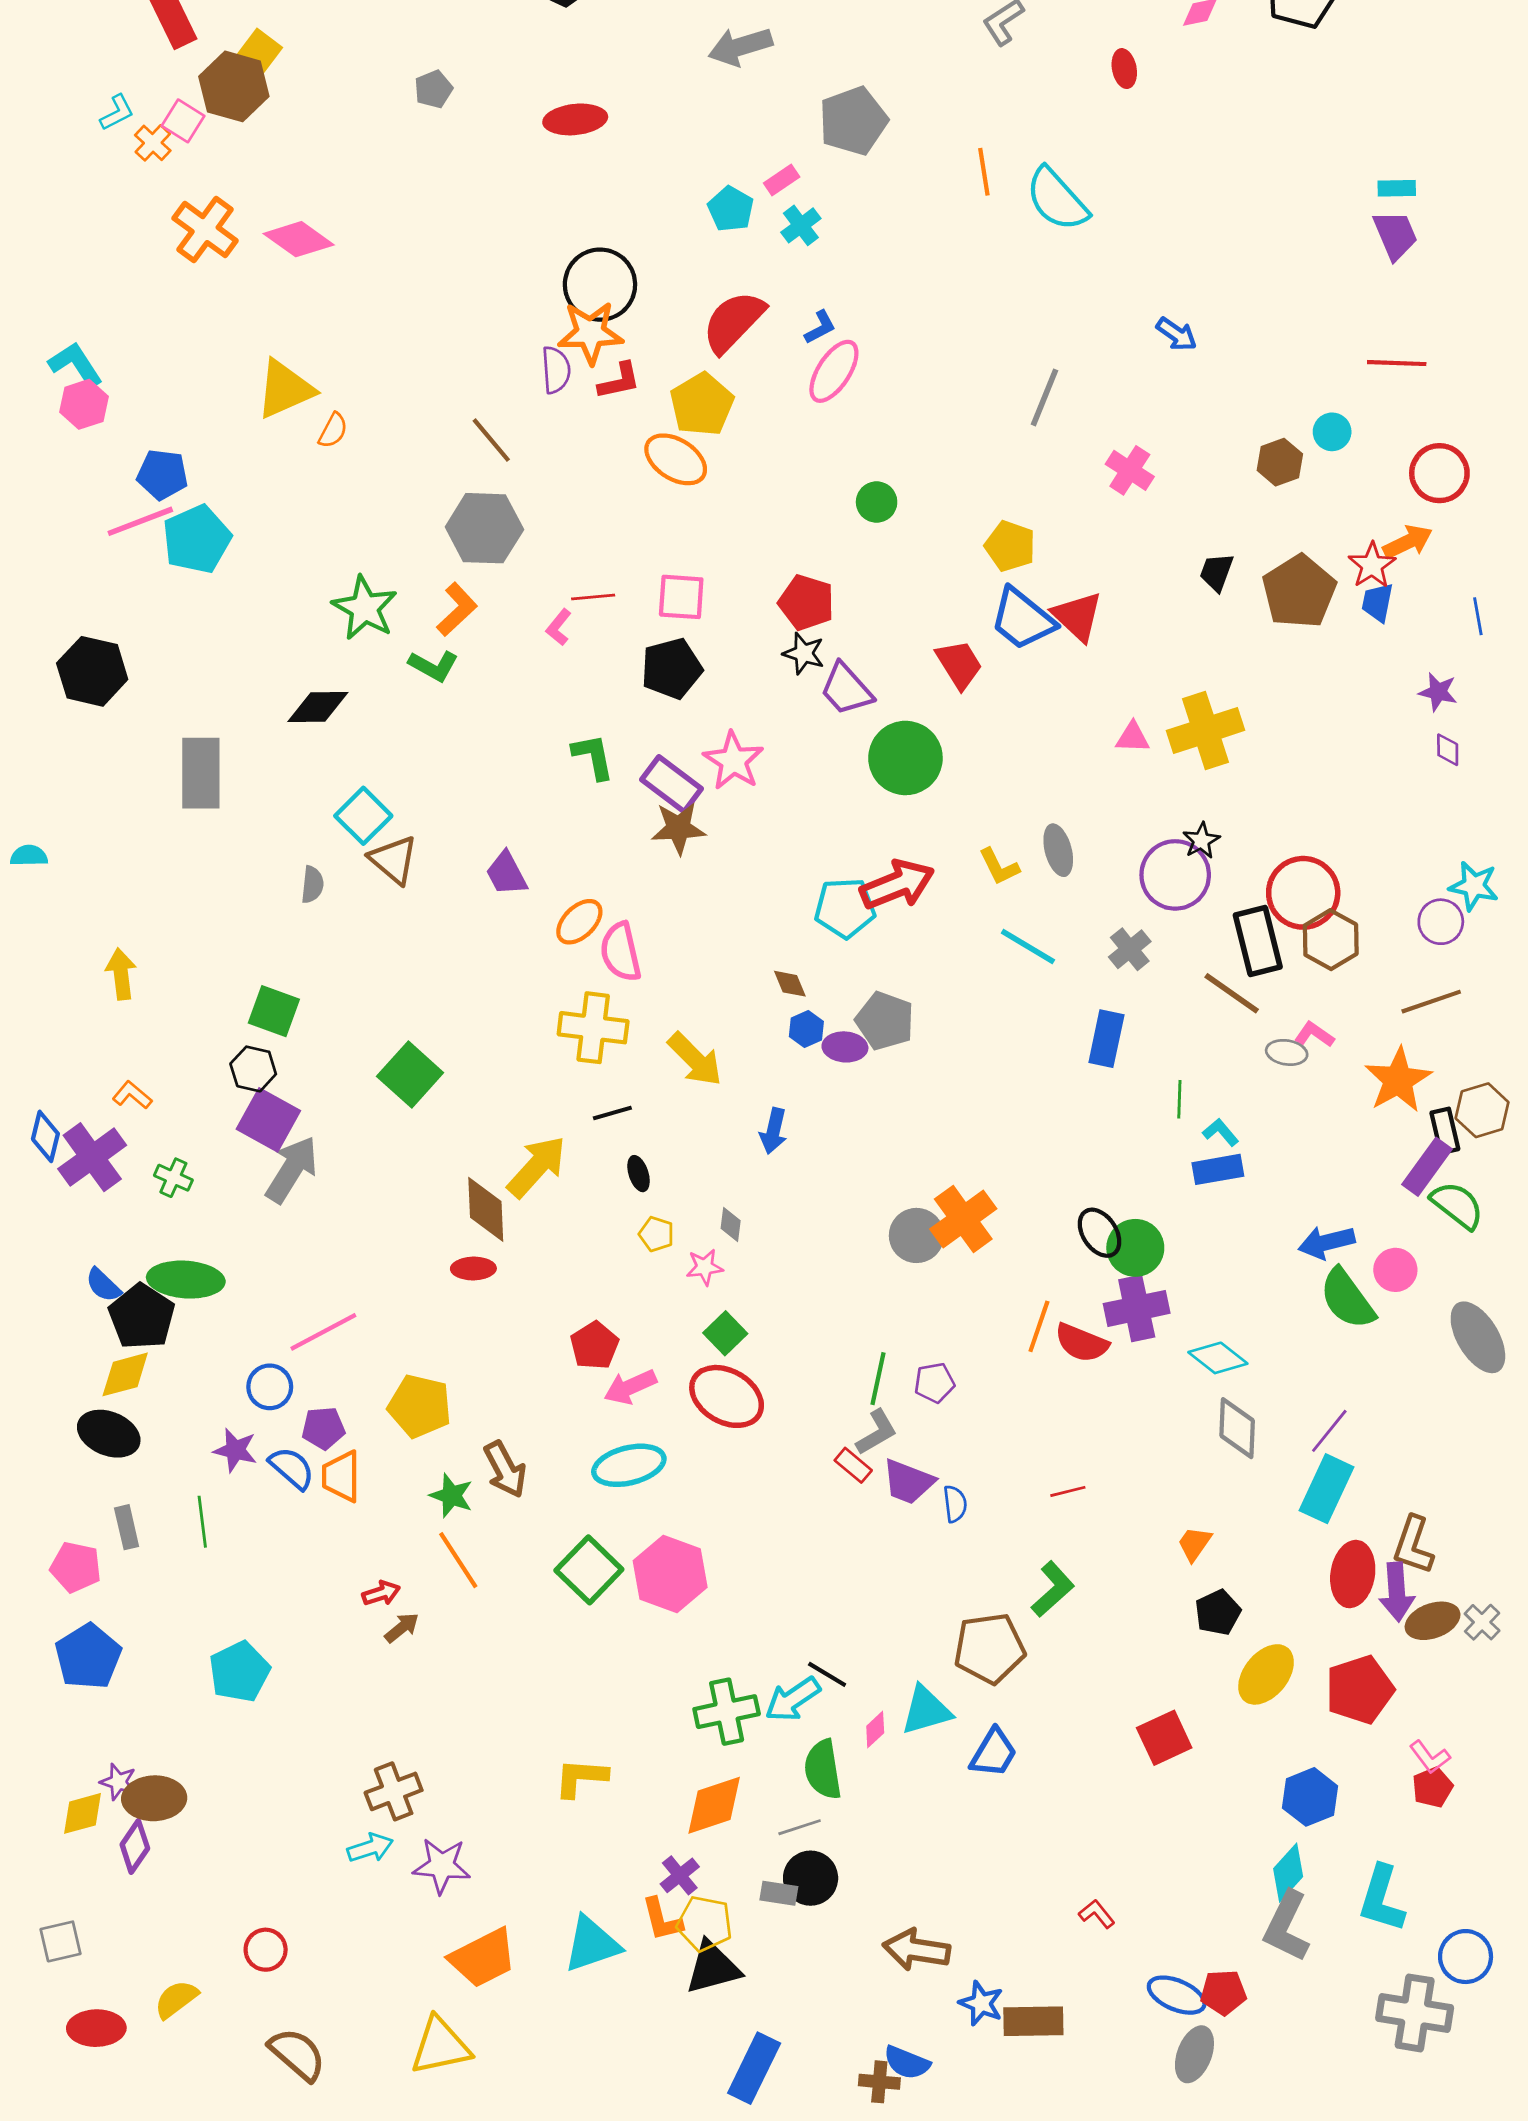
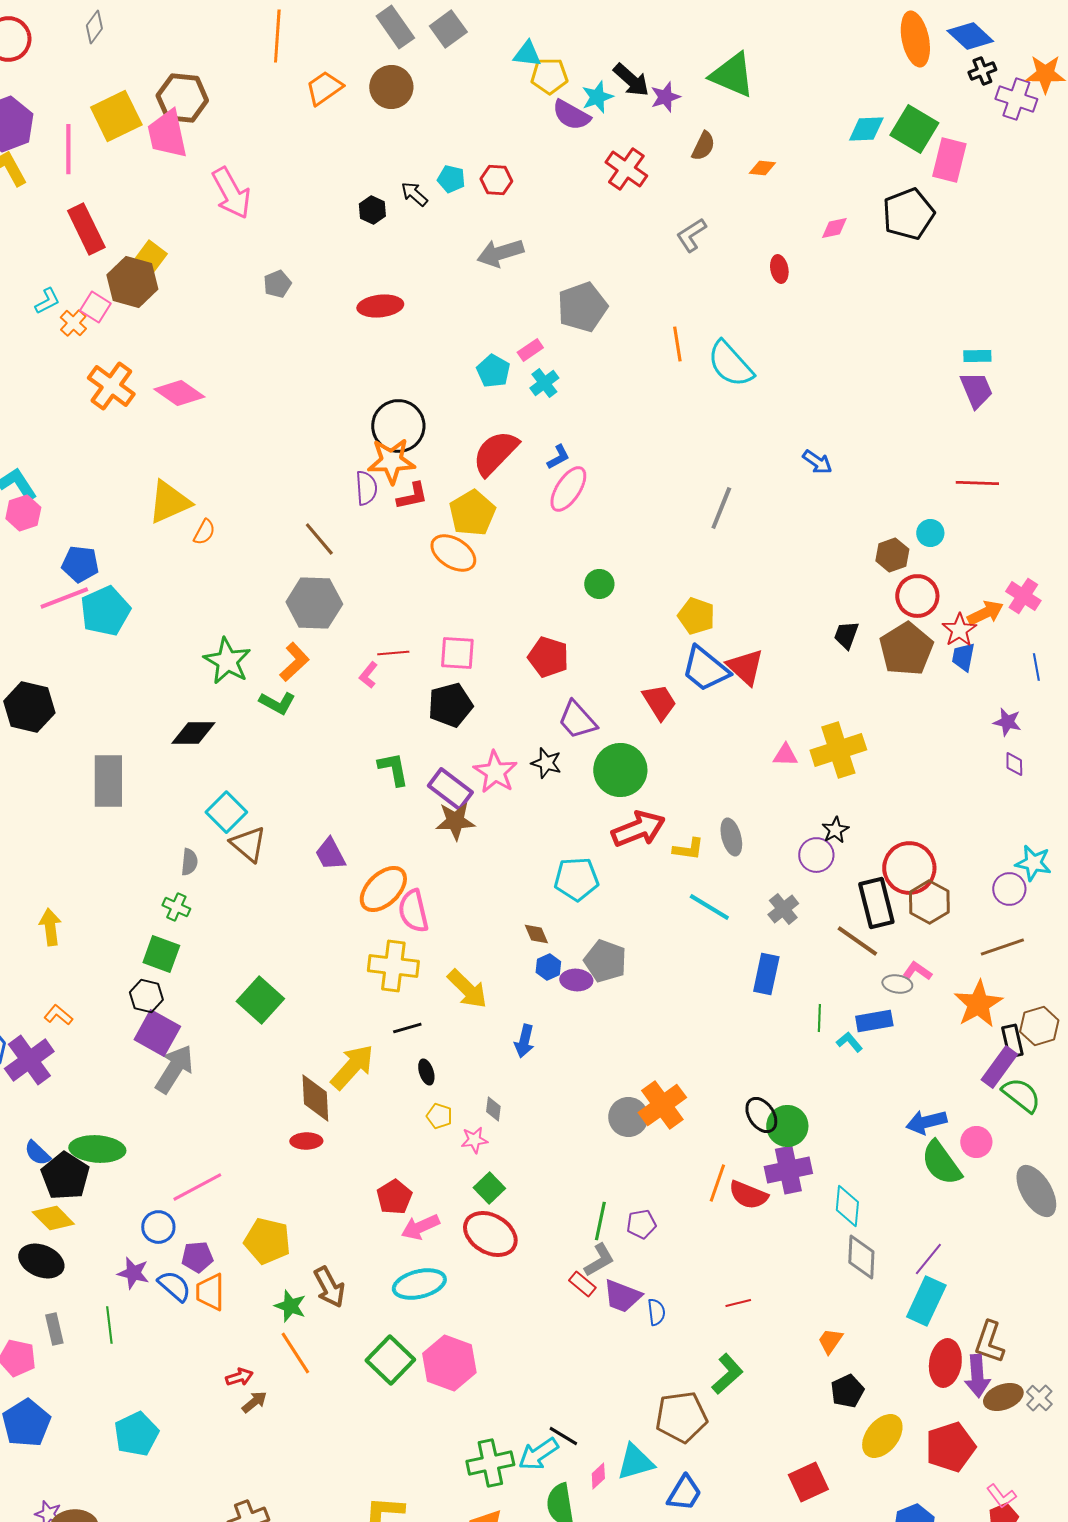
pink cross: (1130, 470) -> (1023, 596), moved
red circle: (1439, 473) -> (917, 596), moved
black star: (804, 653) -> (546, 763), moved
yellow L-shape: (999, 867) -> (688, 849), turned -56
purple circle: (1175, 875) -> (816, 855), size x0.7
red arrow: (897, 885) -> (638, 829), moved
orange ellipse: (579, 922) -> (383, 889), size x1.4
blue rectangle: (1218, 1169) -> (874, 1021), moved
green cross: (173, 1178) -> (176, 907), moved
cyan diamond: (1218, 1358) -> (847, 1206), turned 57
yellow diamond: (125, 1374) -> (53, 1218), turned 60

